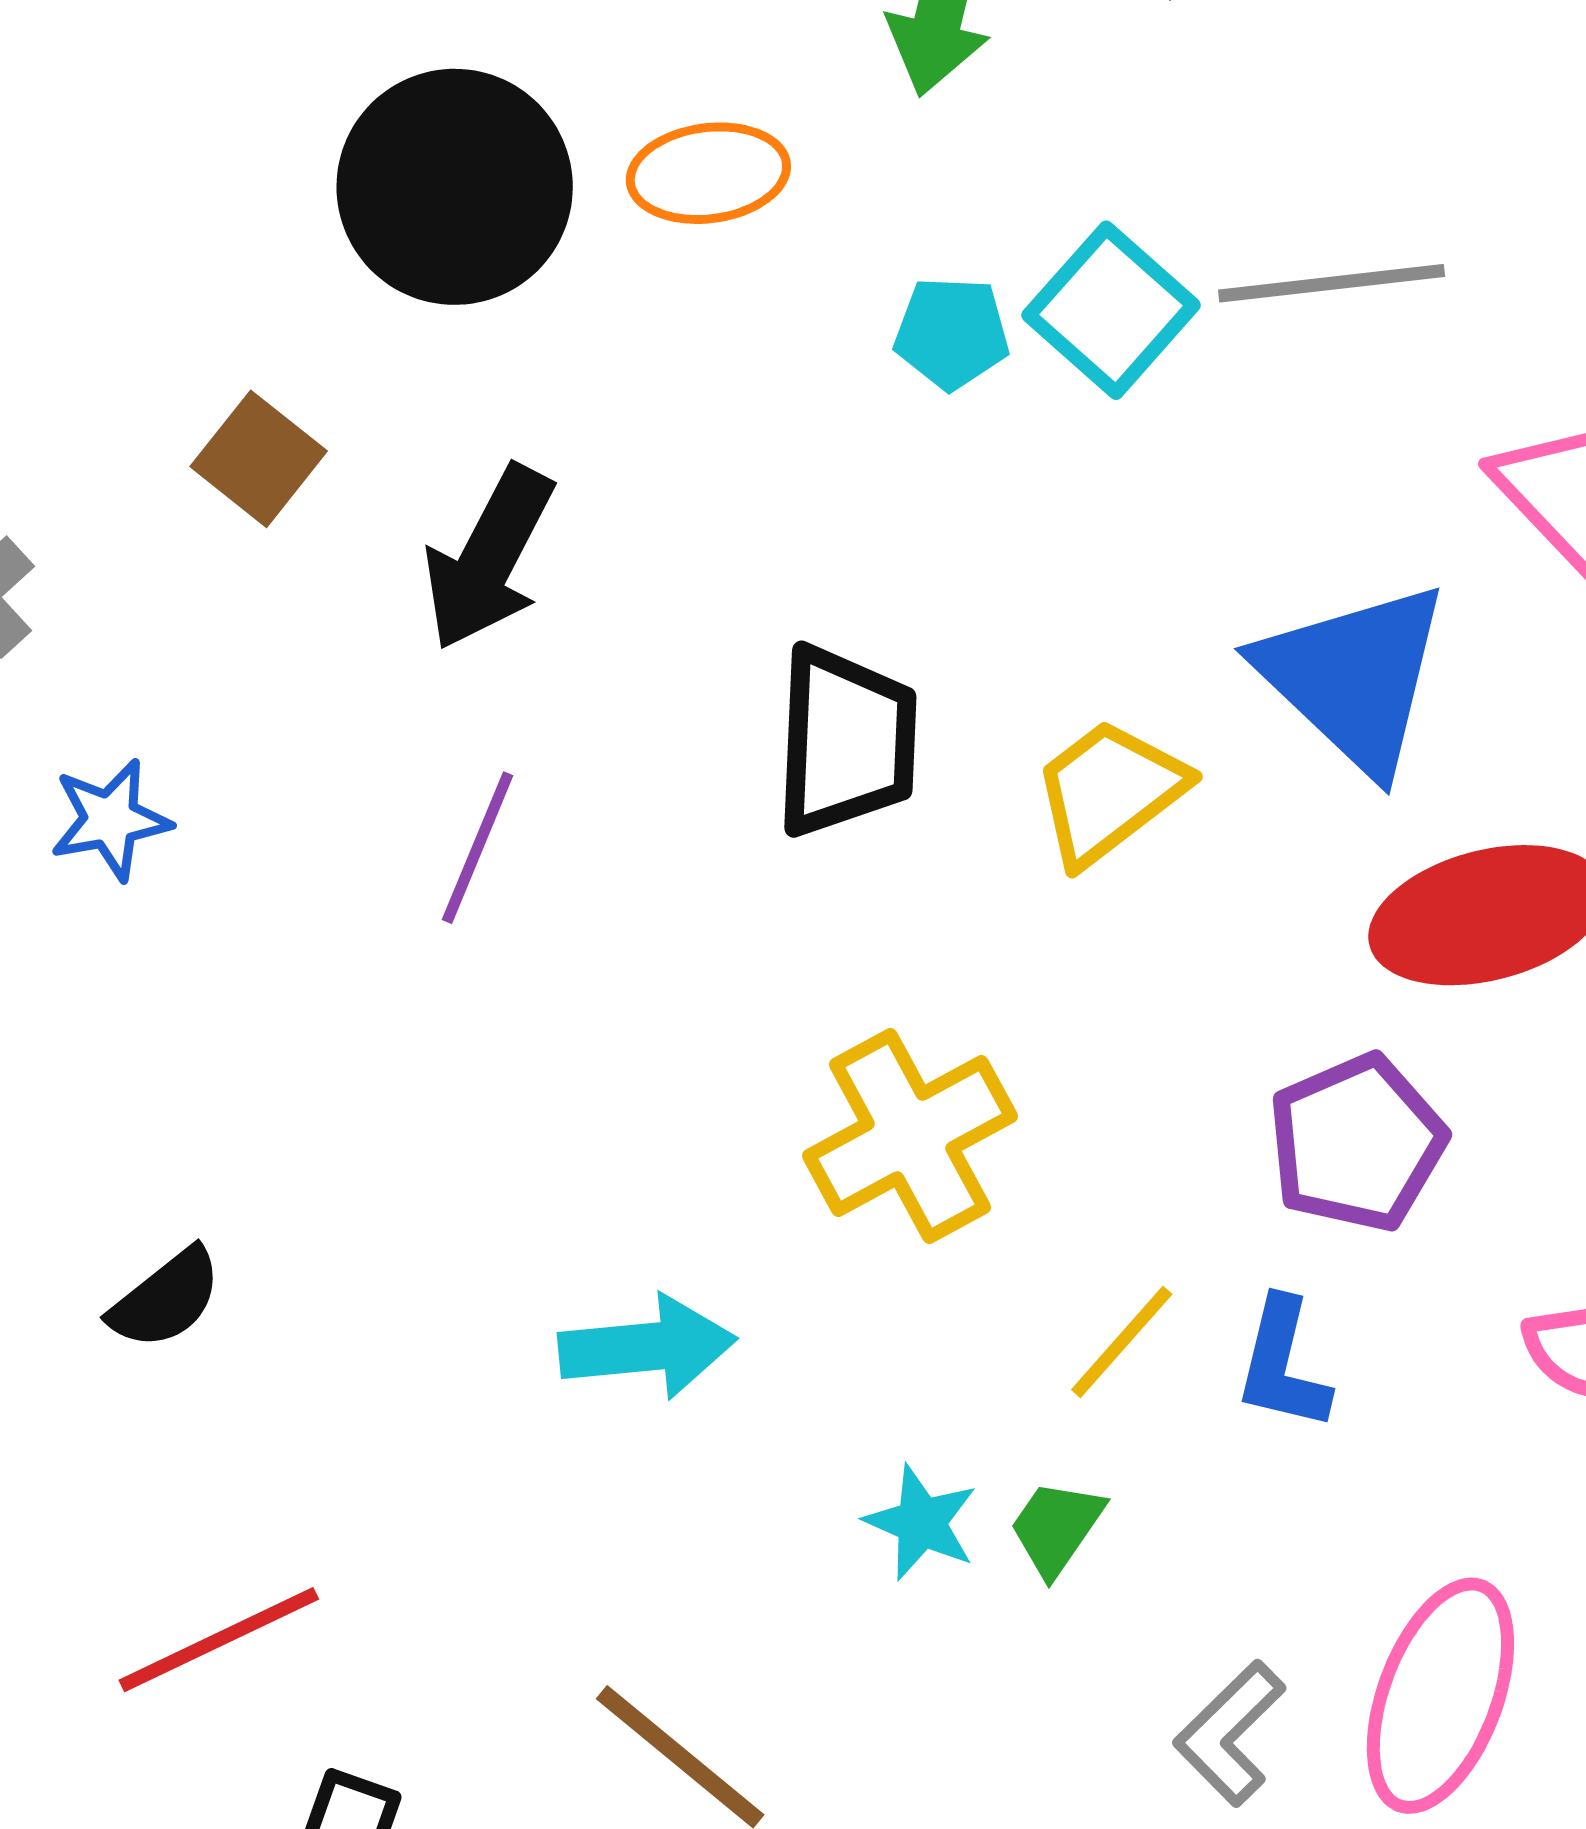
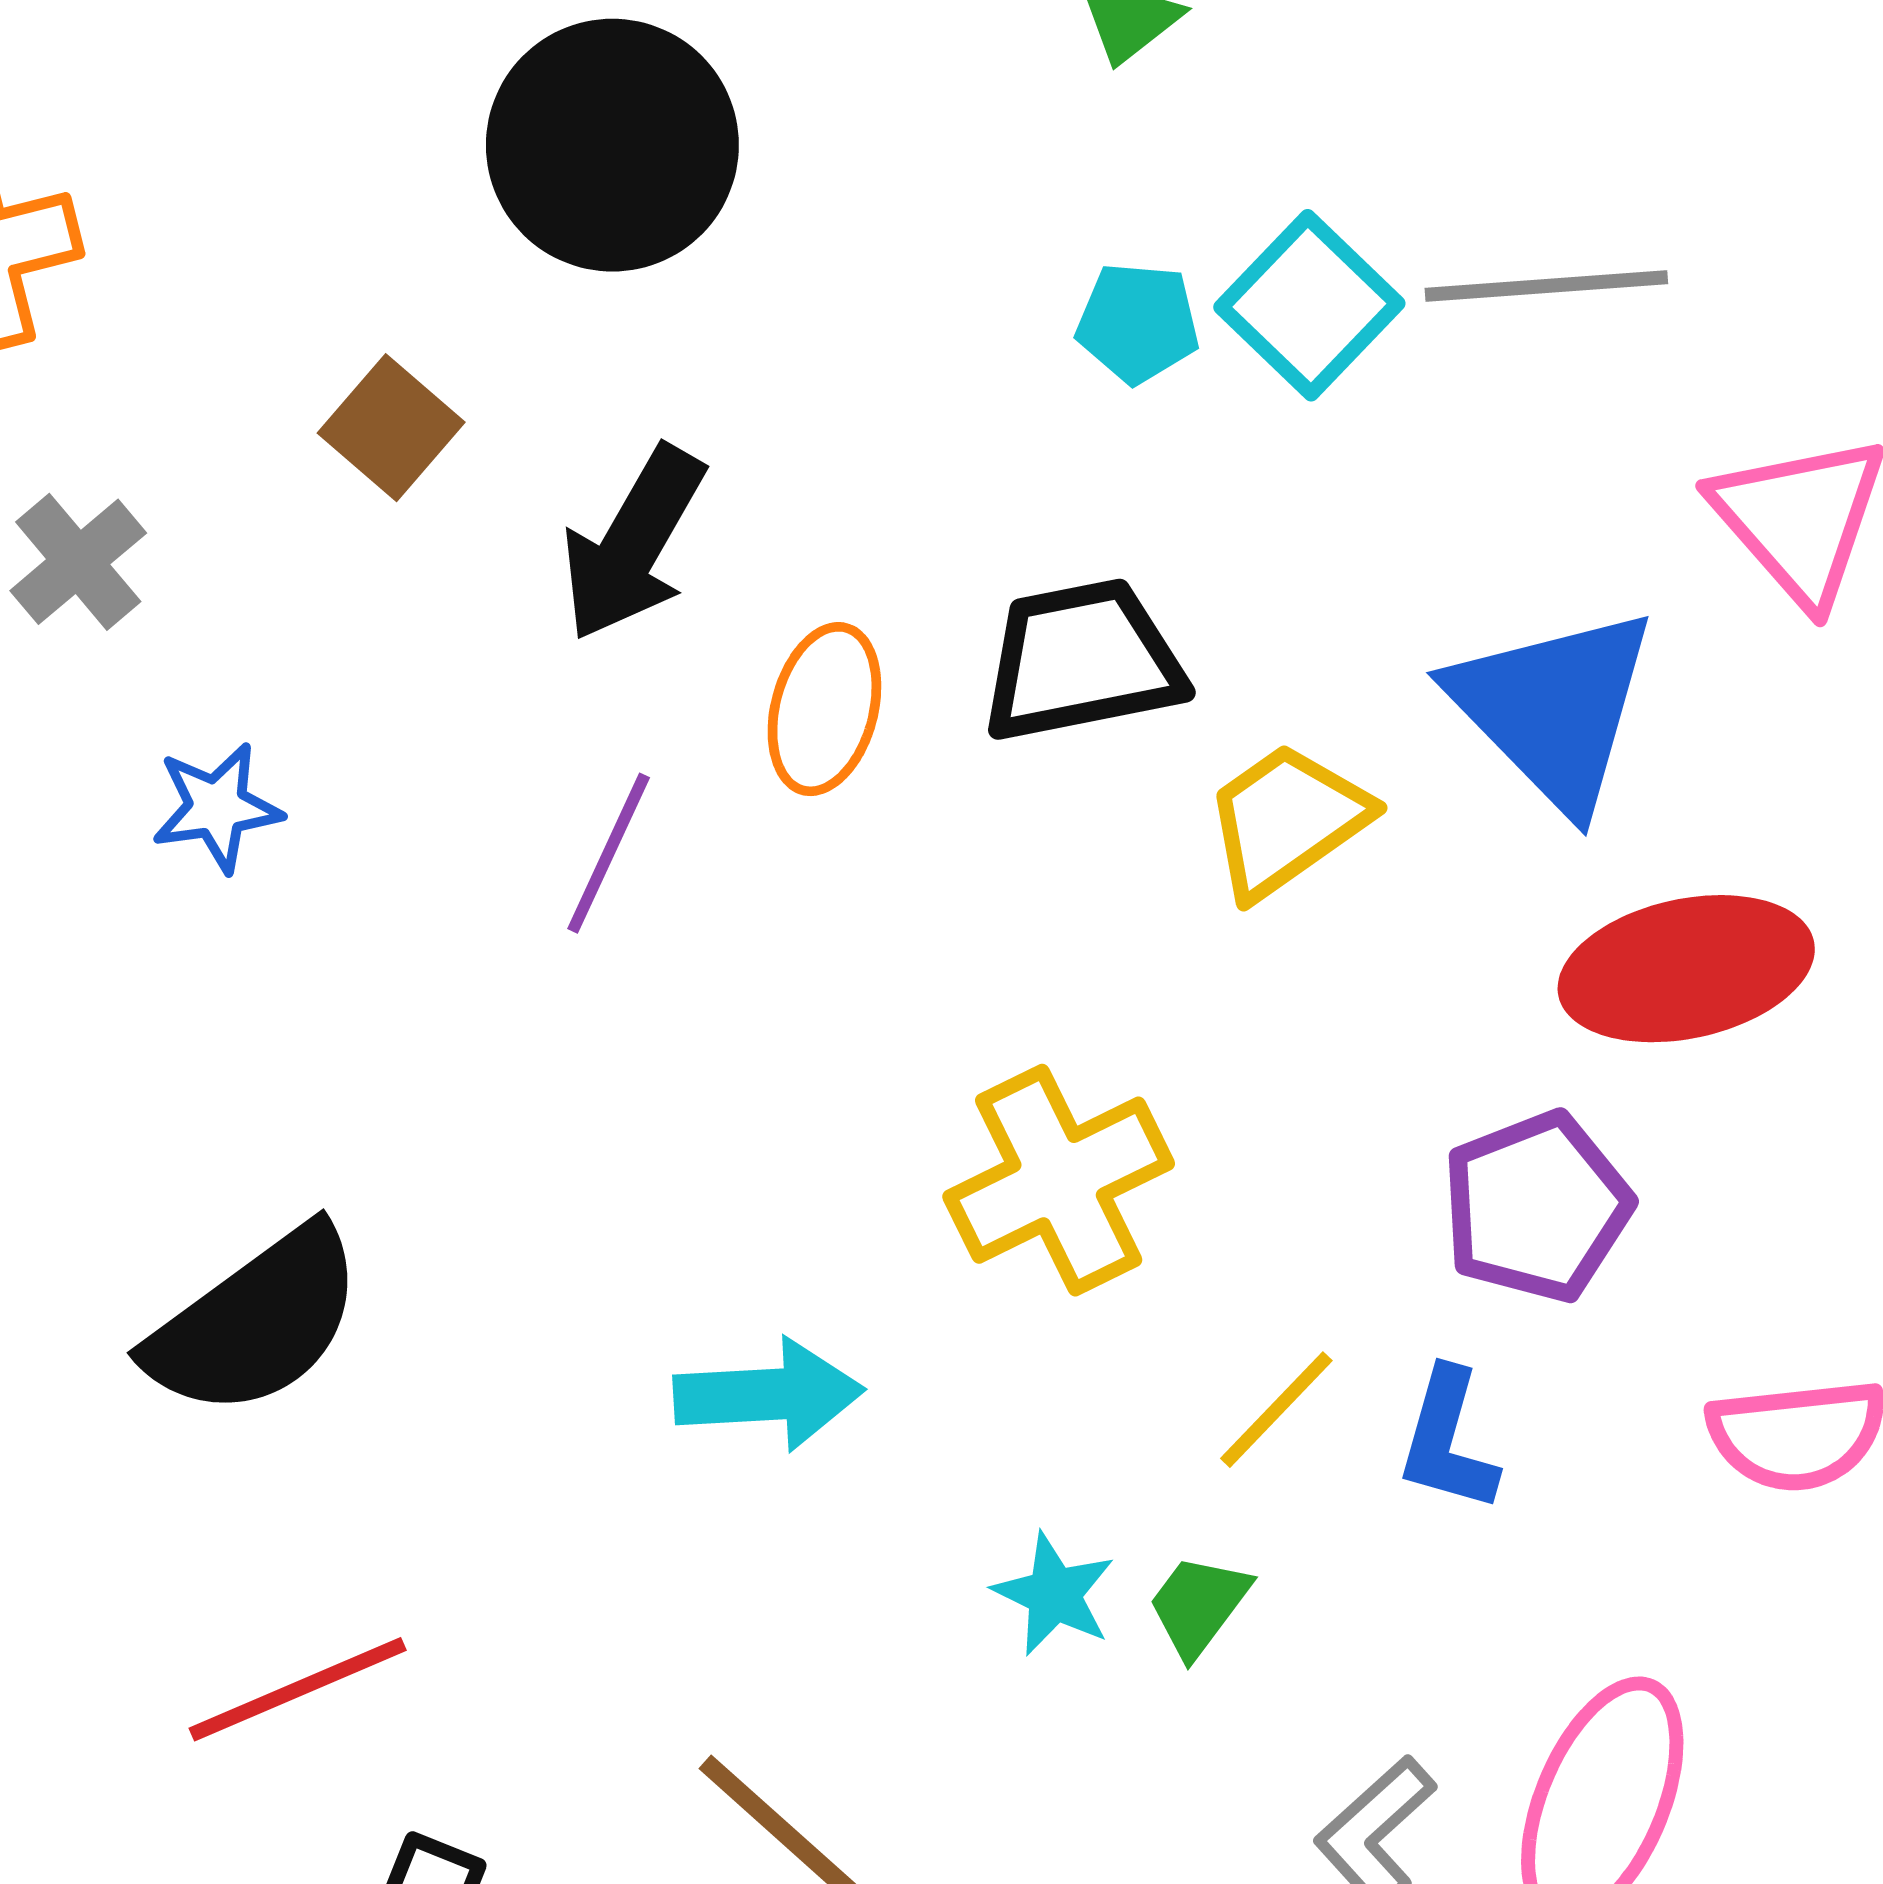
orange ellipse: (708, 173) -> (824, 709), moved, turned -70
black trapezoid: (846, 741) -> (1082, 661), moved, turned -106
black semicircle: (166, 1299) -> (256, 1322), size x1.8

